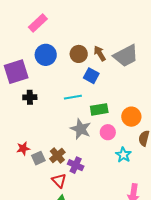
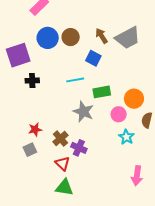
brown circle: (79, 54) -> (71, 37), moved
pink circle: (108, 132) -> (119, 114), moved
red star: (23, 148) -> (35, 129), moved
gray square: (38, 158) -> (30, 150), moved

